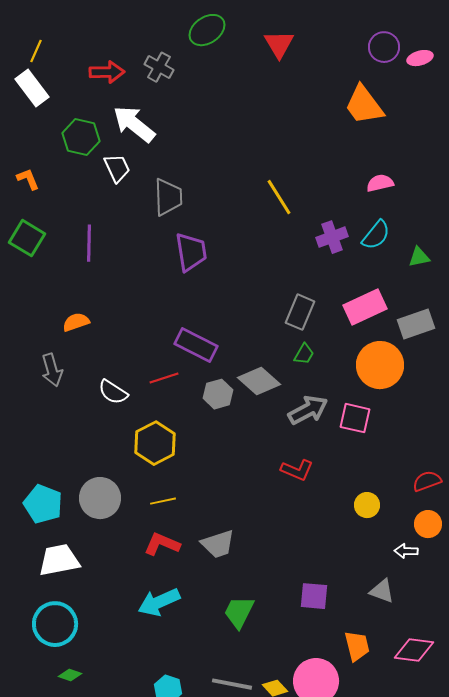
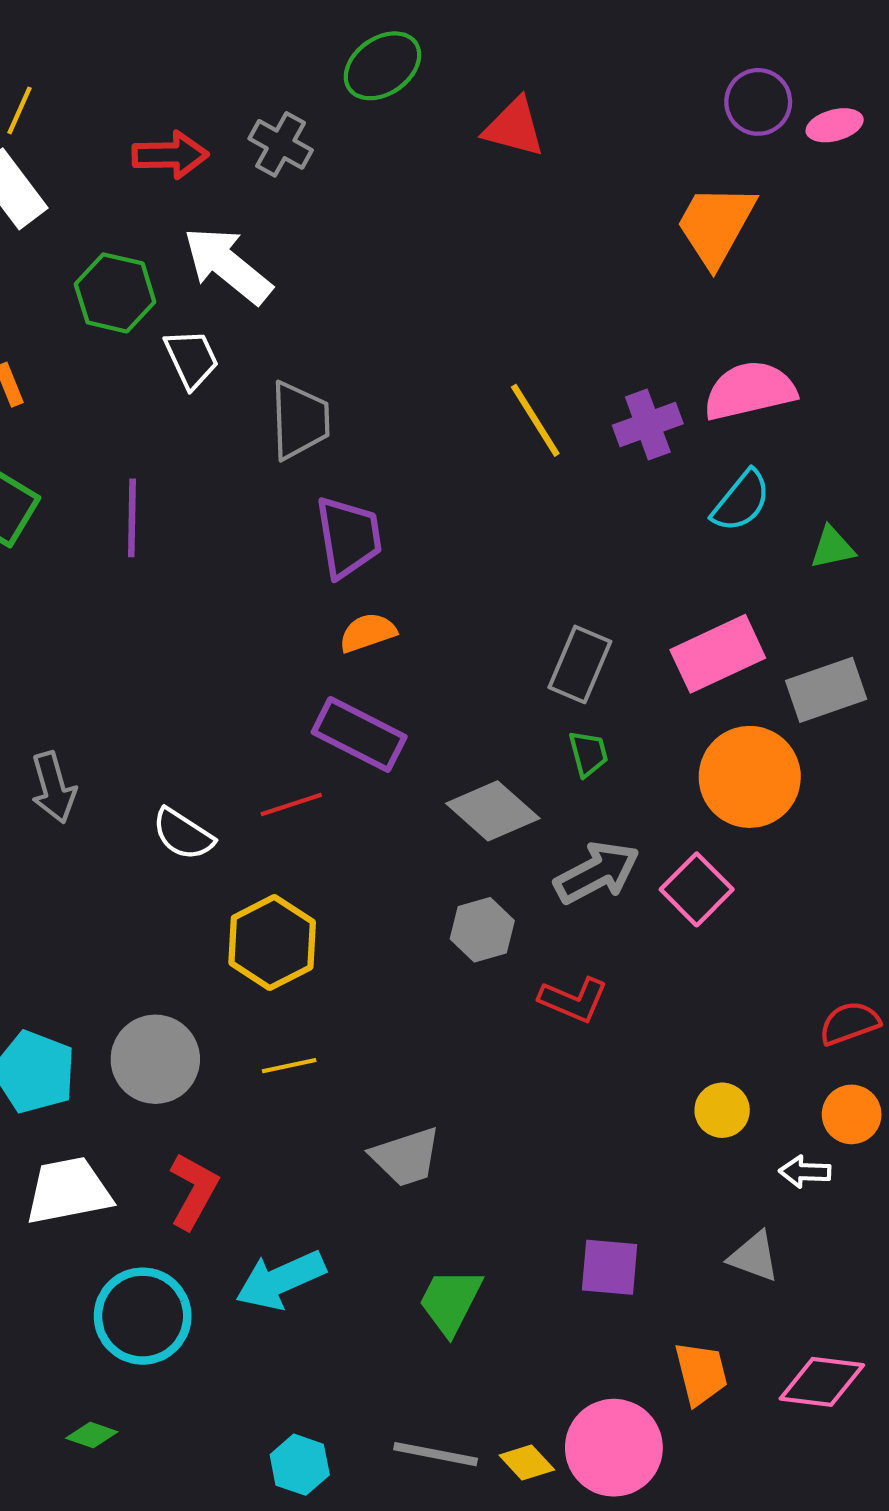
red triangle: (279, 44) -> (514, 127), moved, turned -44
orange trapezoid: (364, 105) -> (716, 225), turned 66
pink semicircle: (380, 183) -> (750, 391), size x1.6
purple cross: (332, 237) -> (648, 425), moved
orange semicircle: (76, 322) -> (368, 633), moved
green trapezoid: (304, 354) -> (588, 754), turned -45
gray hexagon: (218, 394) -> (482, 930), moved
pink square: (355, 418) -> (697, 889), turned 32
yellow circle: (367, 505) -> (722, 1110), moved
red L-shape: (162, 544) -> (194, 1191), moved, turned 96
cyan circle: (55, 624) -> (143, 1316), moved

